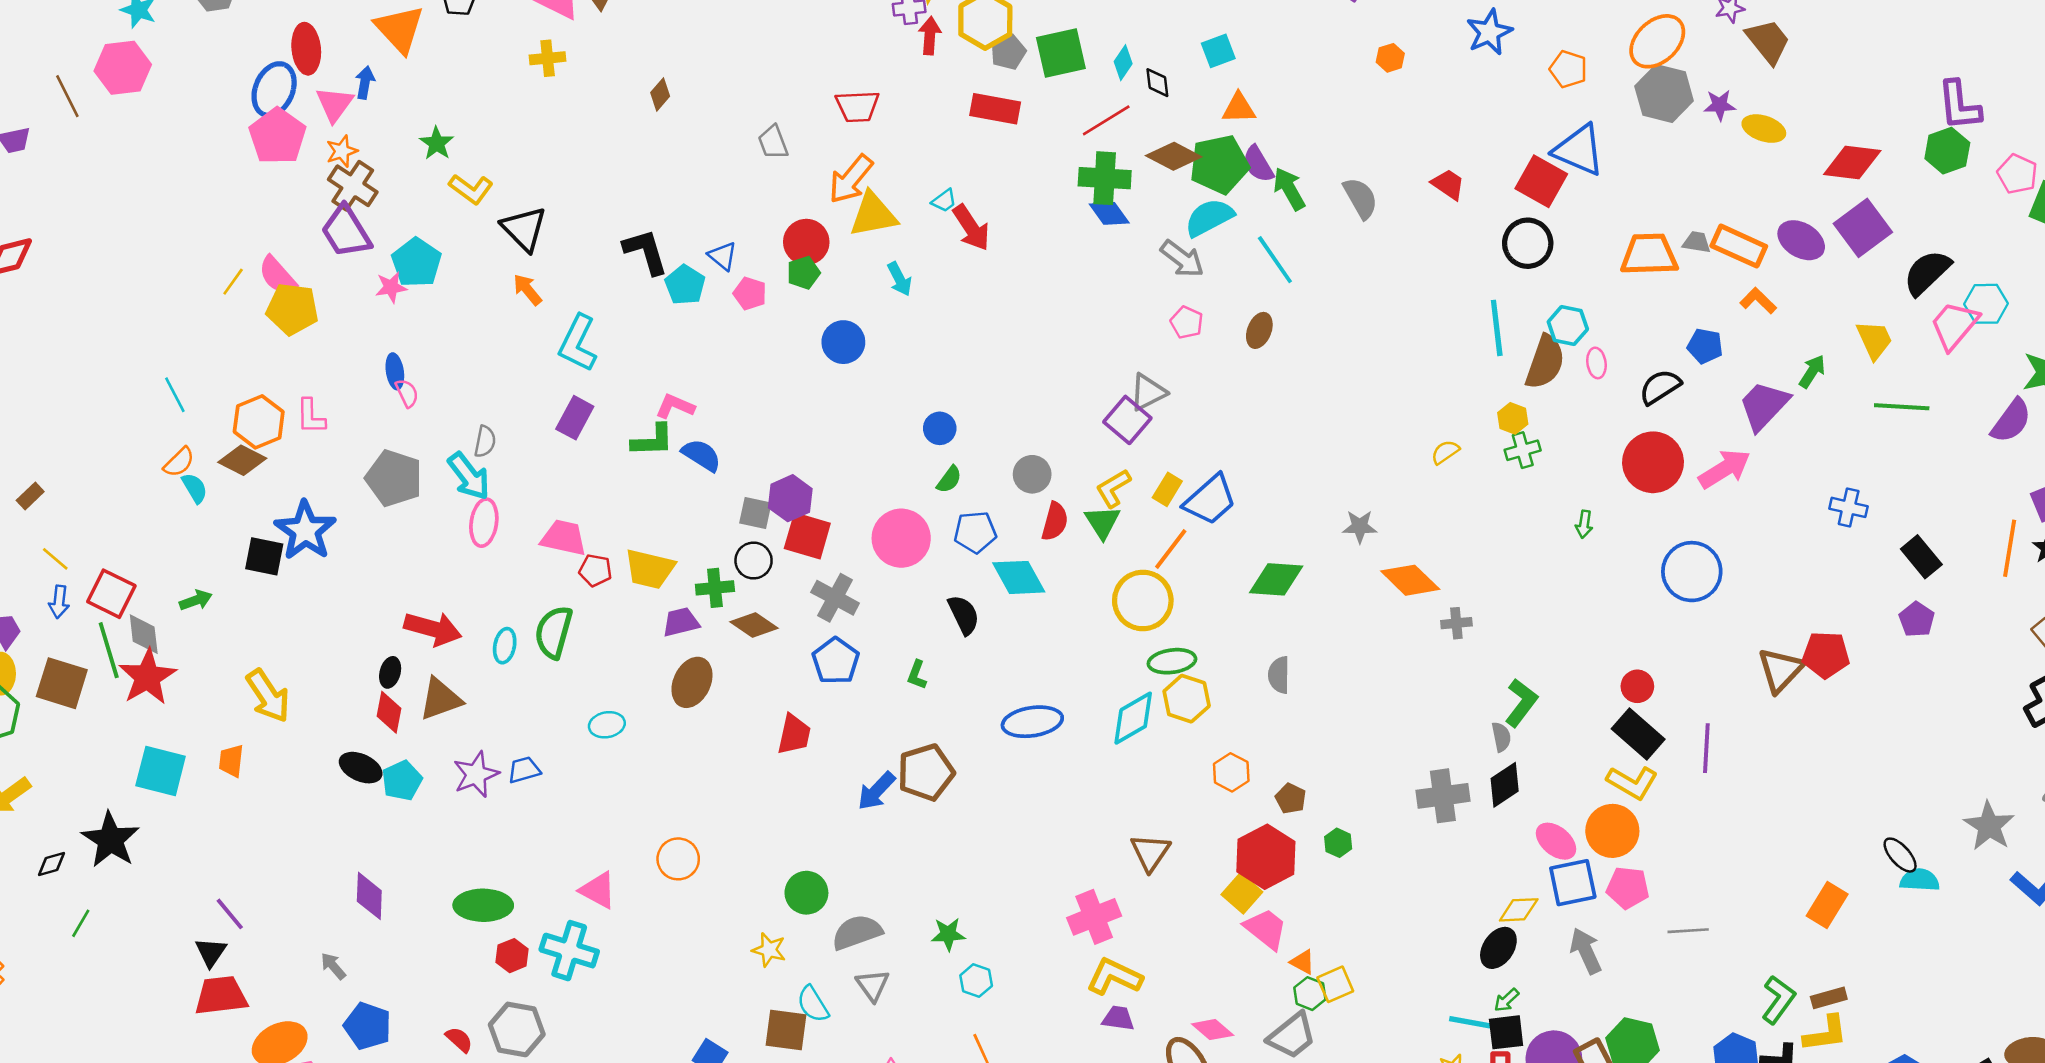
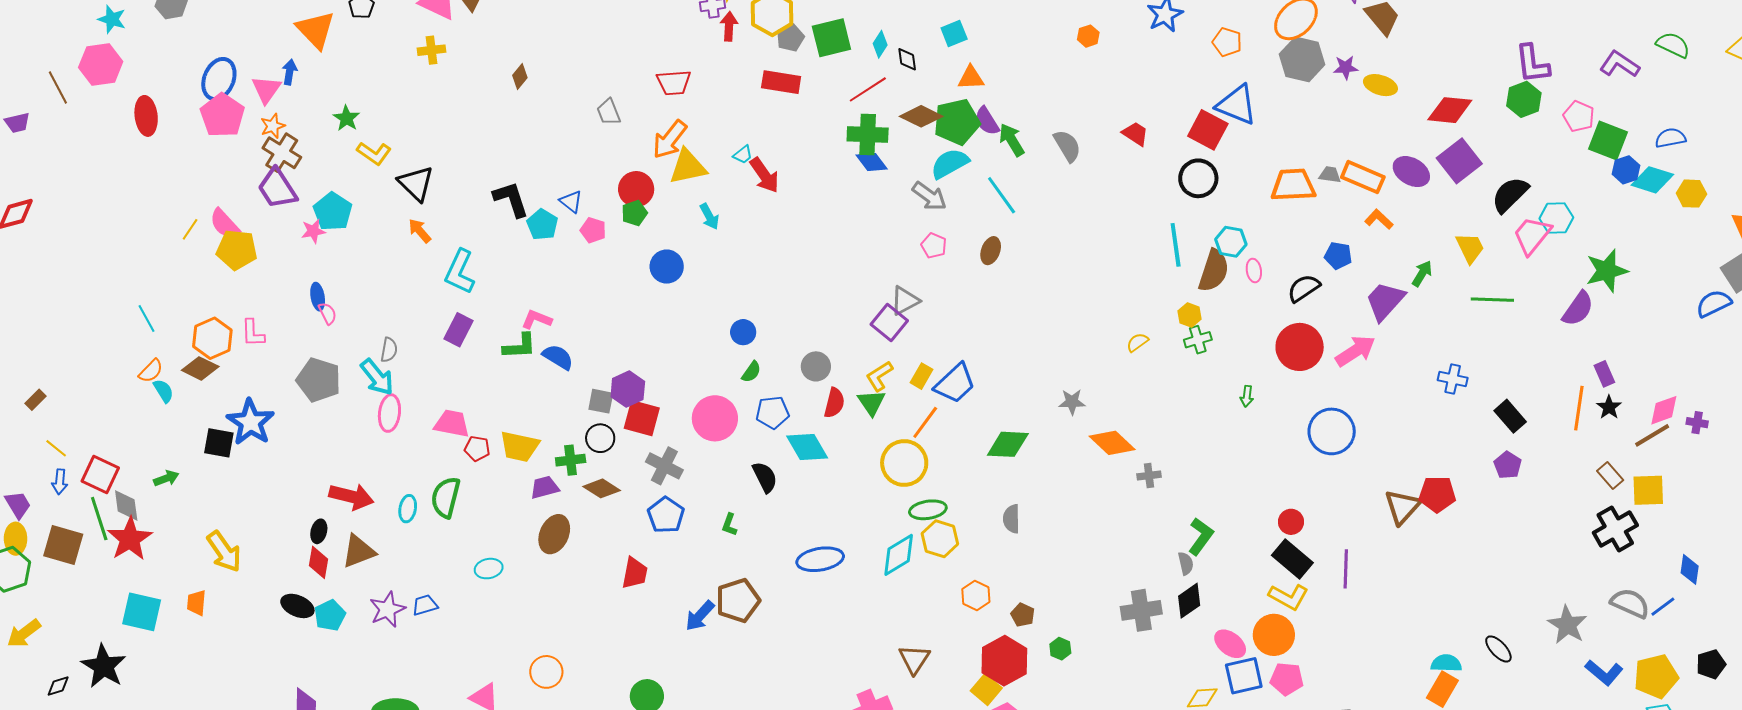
red ellipse: (306, 49) -> (146, 116), moved
cyan semicircle: (1920, 880) -> (1446, 663), moved

